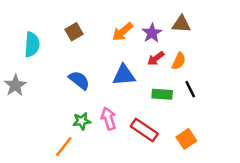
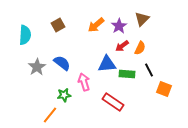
brown triangle: (181, 24) -> (142, 19), turned -49
blue triangle: (124, 75) -> (107, 64), moved
gray star: (15, 85) -> (37, 67), moved
pink arrow: (109, 119) -> (84, 82), moved
orange square: (186, 139) -> (164, 89), moved, turned -35

